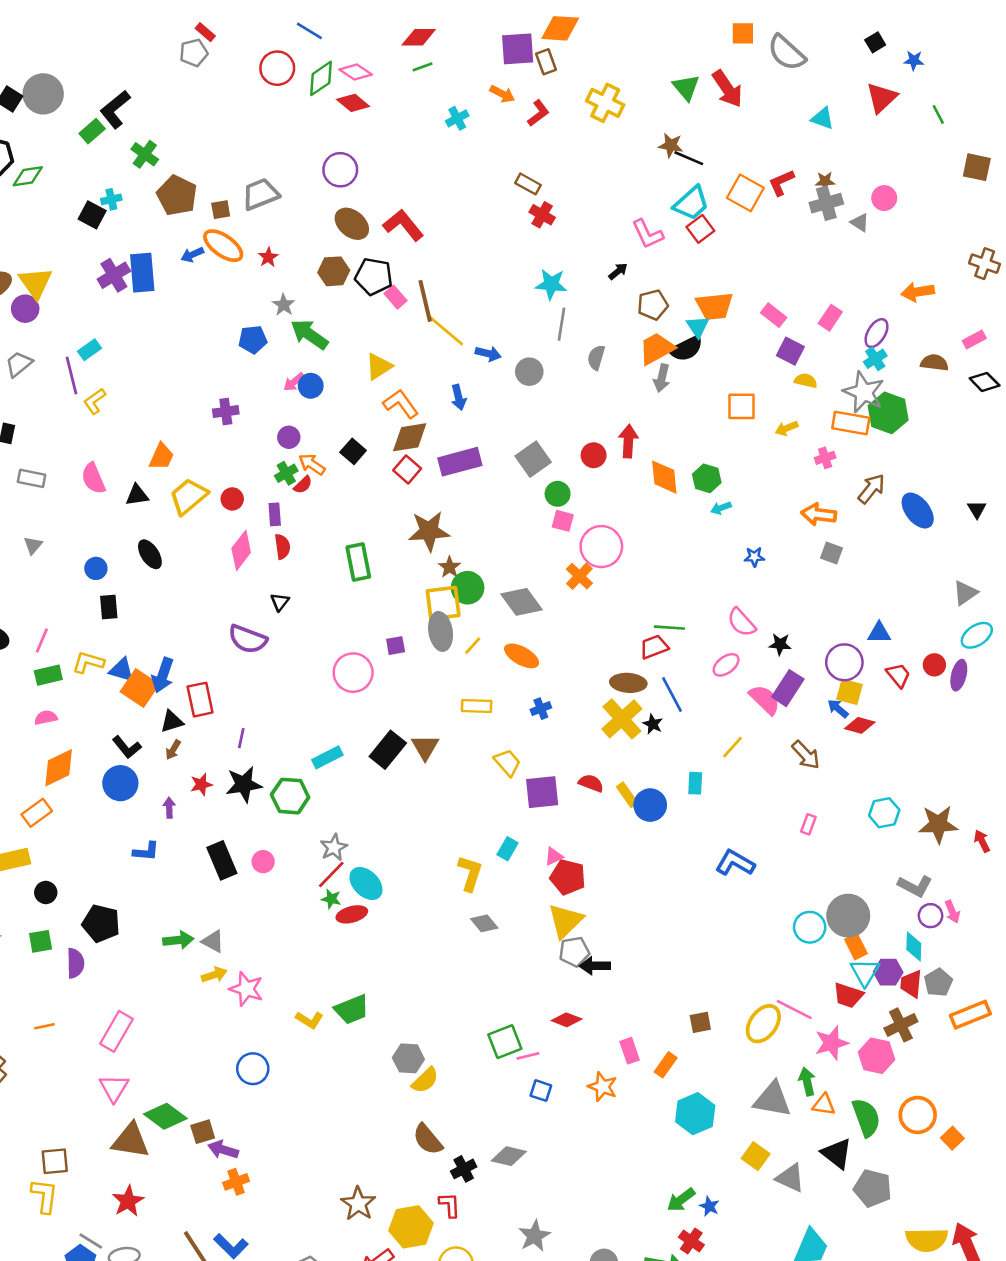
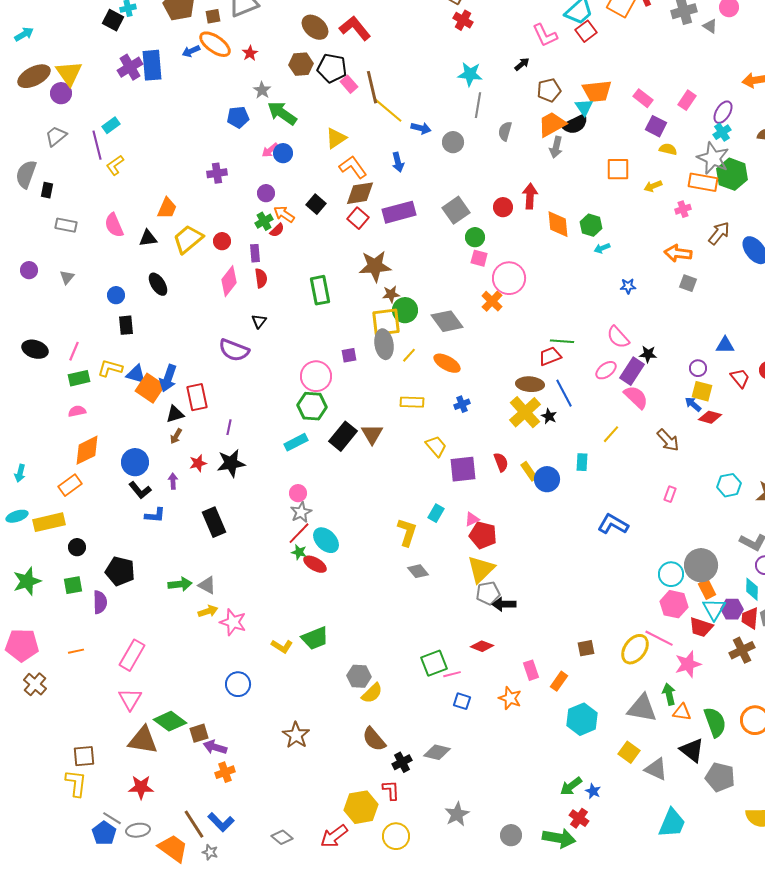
brown star: (450, 567) -> (391, 294), turned 30
purple circle: (844, 662) -> (698, 368), size x0.6
purple rectangle: (788, 688) -> (632, 371), moved
black L-shape: (127, 747) -> (140, 490), moved
red semicircle: (591, 783) -> (501, 462), turned 48
green hexagon: (290, 796) -> (312, 406), moved
pink circle: (263, 862) -> (298, 493), moved
red ellipse: (352, 914) -> (315, 564), turned 45
pink hexagon: (877, 1056) -> (674, 604), moved
red star: (128, 1201) -> (141, 787), turned 30
brown star: (358, 1204) -> (296, 735), moved

